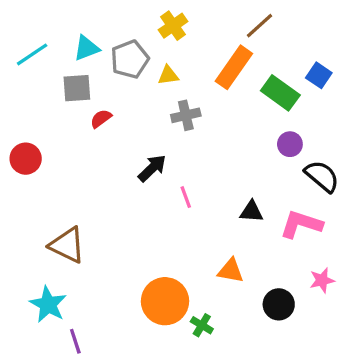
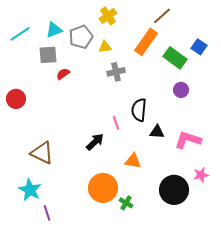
black arrow: (152, 168) -> (95, 142), moved
black semicircle: (322, 176) -> (139, 110), moved, turned -125
orange triangle: (231, 271) -> (133, 161), moved
black circle: (279, 304) -> (174, 190), size x1.5

